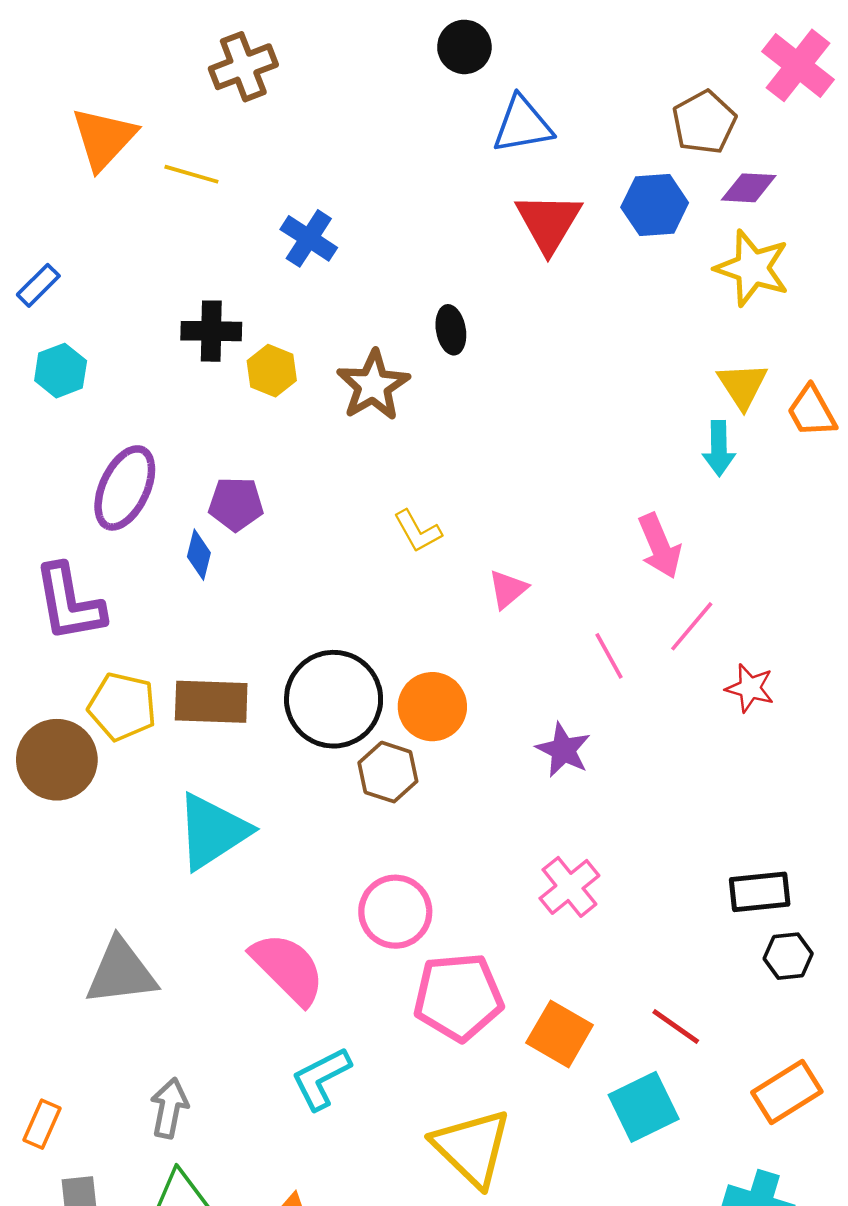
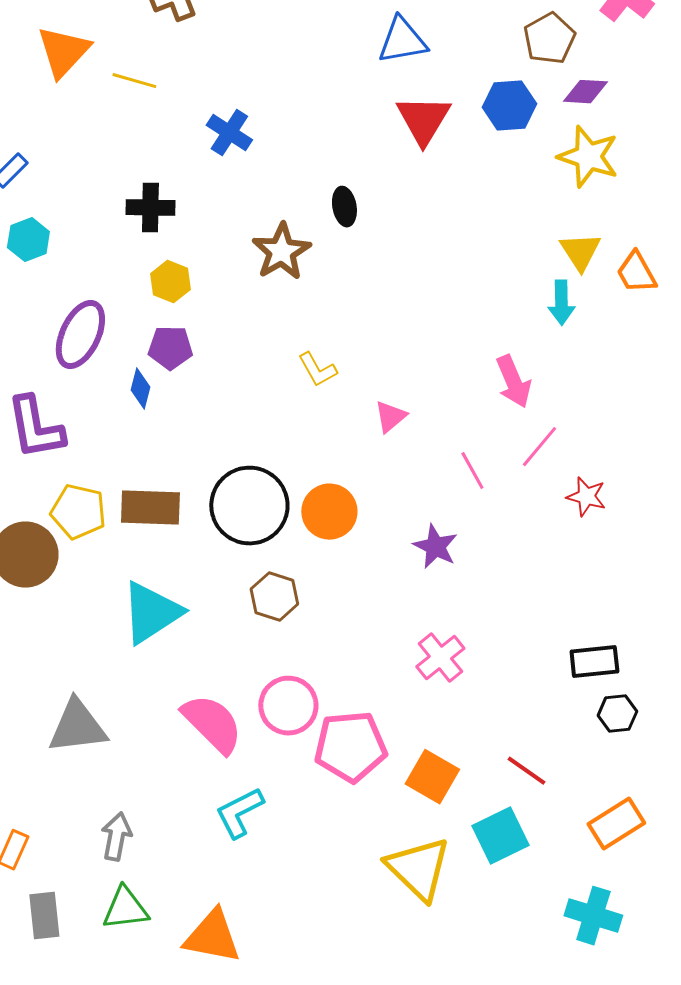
yellow hexagon: (272, 371) -> (170, 282), moved
brown hexagon: (388, 772) -> (274, 597), moved
pink circle: (395, 912) -> (288, 706), moved
yellow triangle: (472, 1148) -> (418, 869), moved

